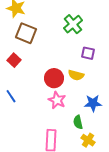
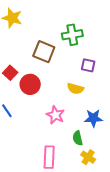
green cross: (73, 24) -> (72, 35), turned 30
brown square: (26, 33) -> (44, 52), moved
red circle: (54, 78) -> (30, 84), moved

